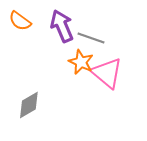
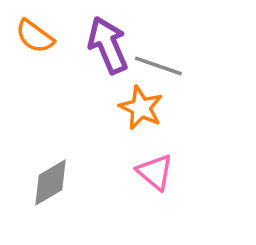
pink triangle: (107, 73) -> (155, 172), moved, size x0.7

